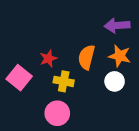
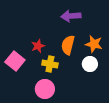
purple arrow: (117, 25) -> (71, 16), moved

